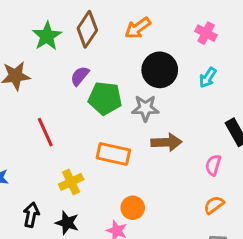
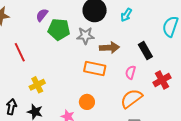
brown arrow: (166, 142) -> (109, 48), moved
orange rectangle: (113, 154) -> (95, 68), moved
orange semicircle: (214, 205) -> (131, 99), size x1.6
orange circle: (133, 208) -> (87, 102), moved

